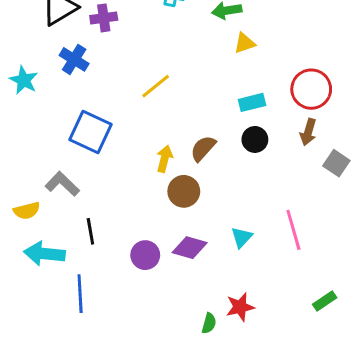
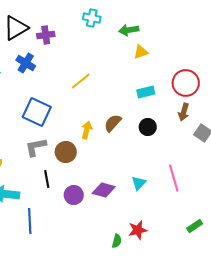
black circle: (255, 139) -> (148, 127), moved
gray L-shape: (62, 184) -> (36, 147), moved, turned -55
brown circle: (184, 191) -> (66, 152), moved
black line: (90, 231) -> (47, 179), moved

